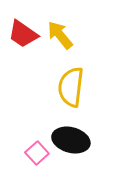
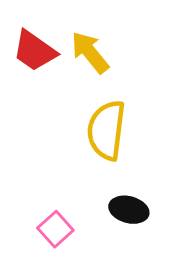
black ellipse: (71, 140) -> (129, 210), moved, size x0.7

